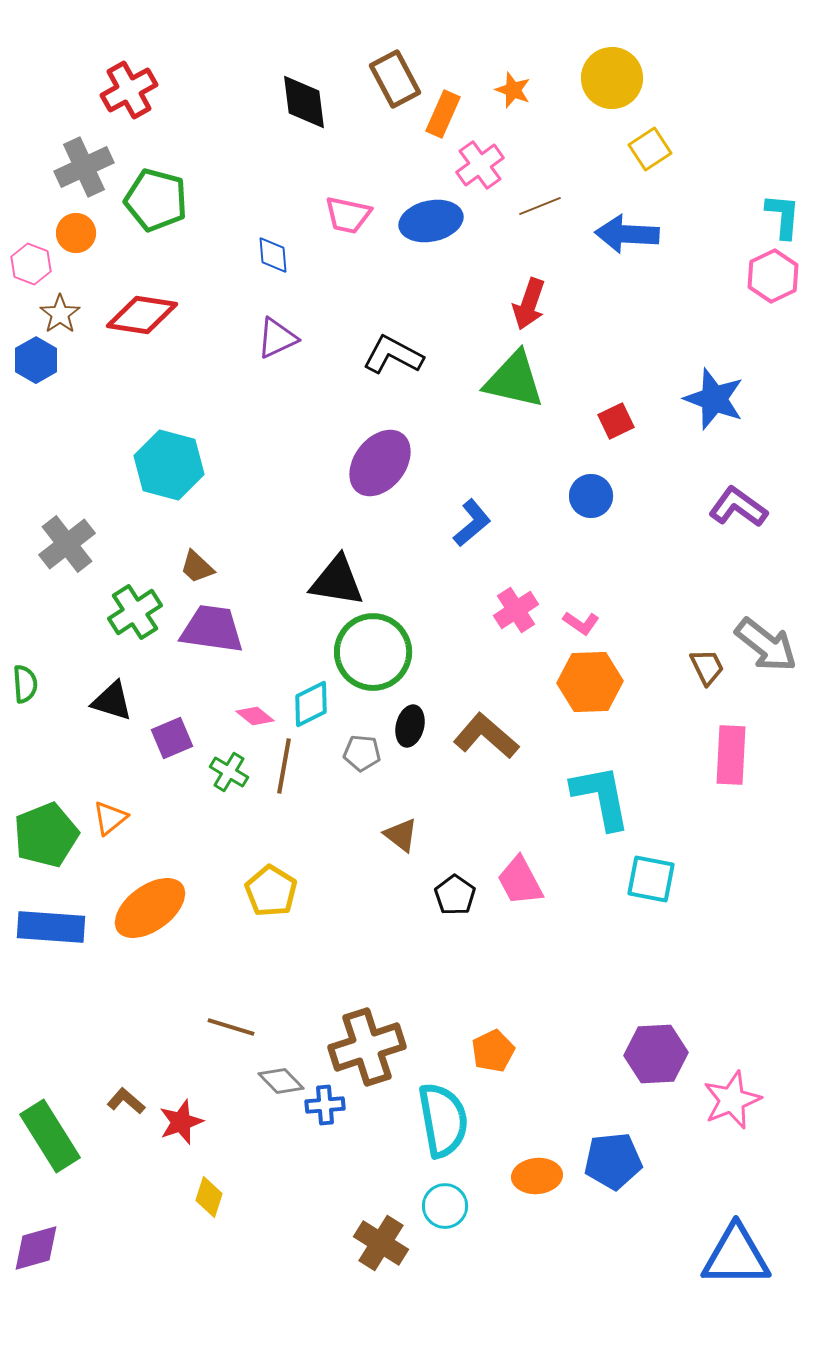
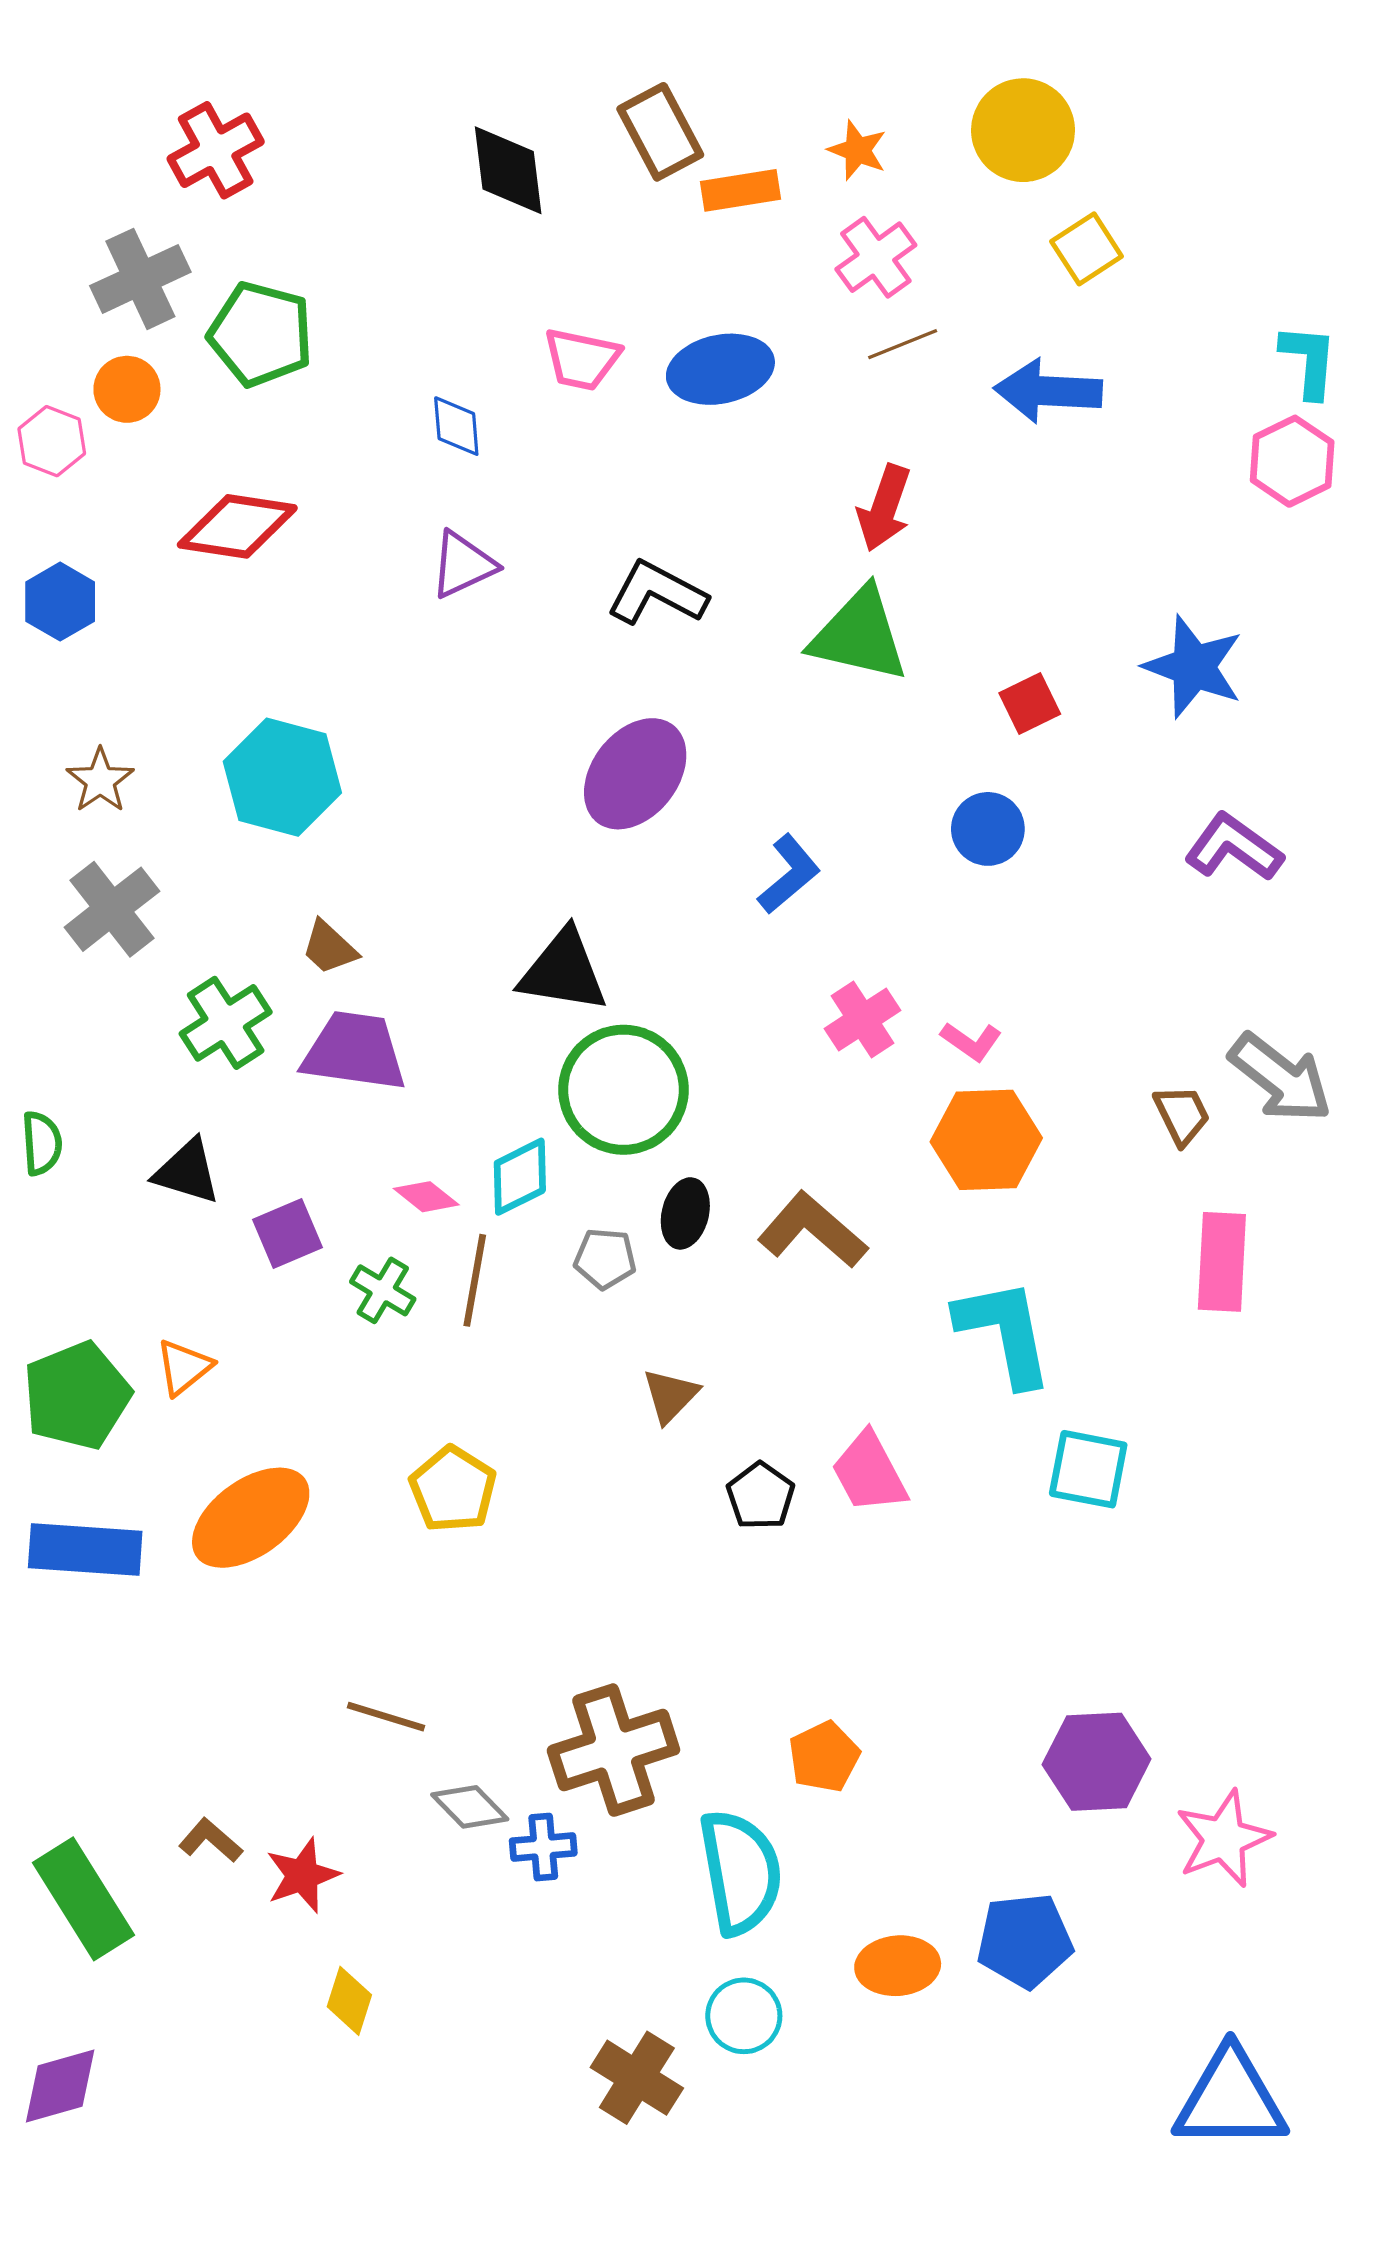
orange rectangle: (443, 114) -> (740, 190), turned 57
pink cross: (480, 165) -> (876, 257), moved
brown star: (60, 314) -> (100, 780), moved
brown triangle: (401, 835) -> (670, 1396), turned 36

